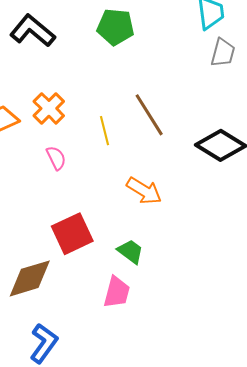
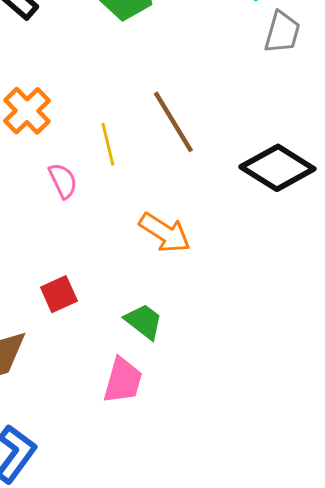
pink semicircle: (56, 158) -> (63, 181), moved
red square: (72, 234) -> (59, 294), size x0.6

